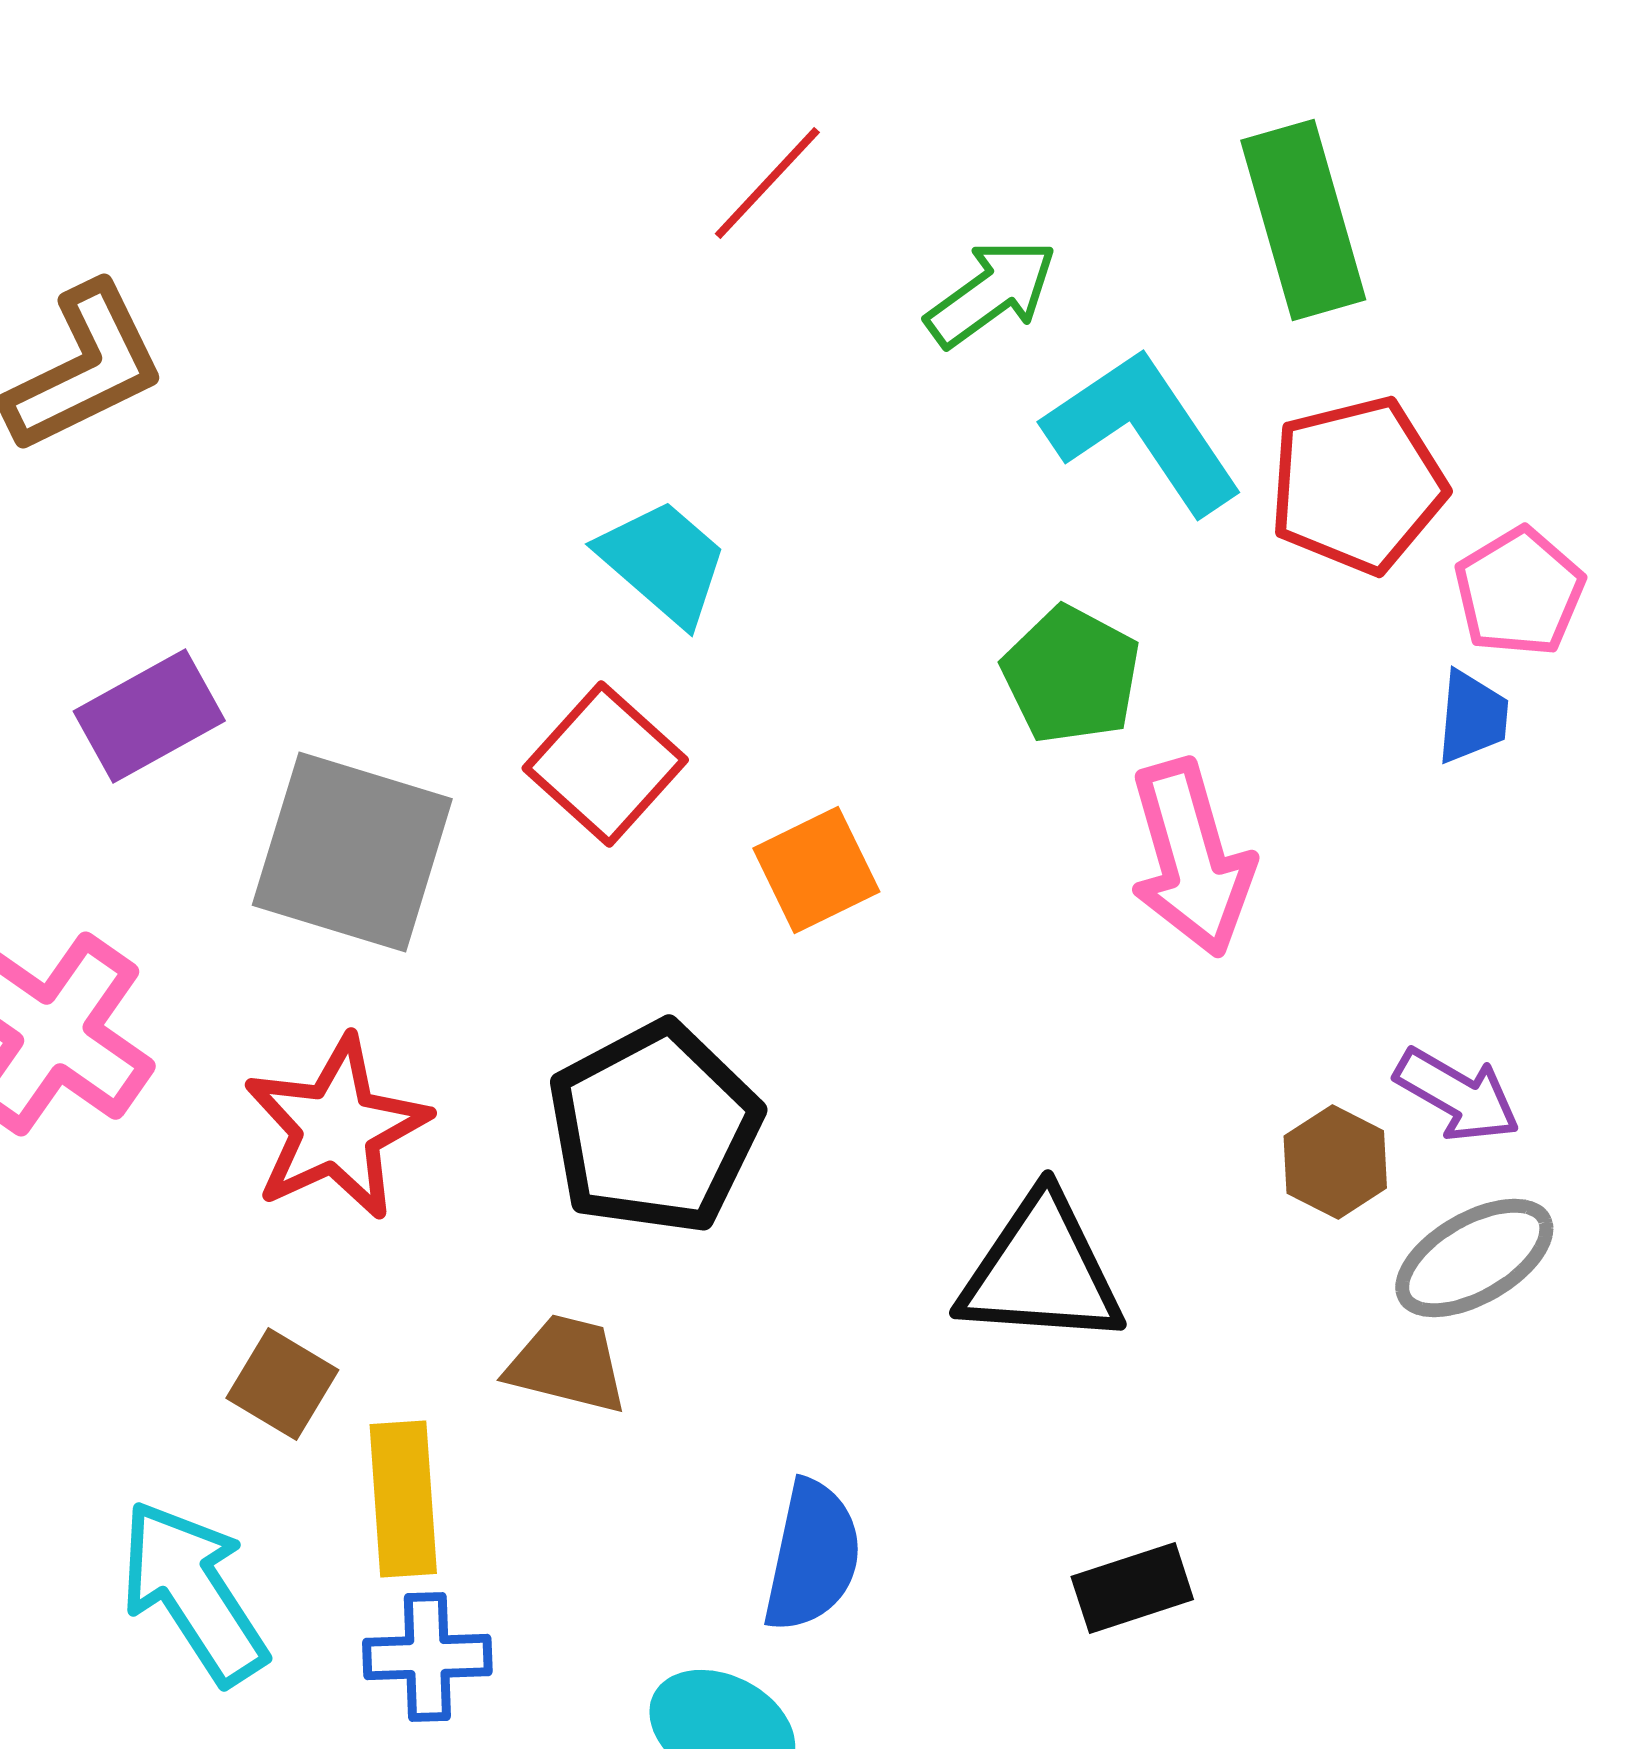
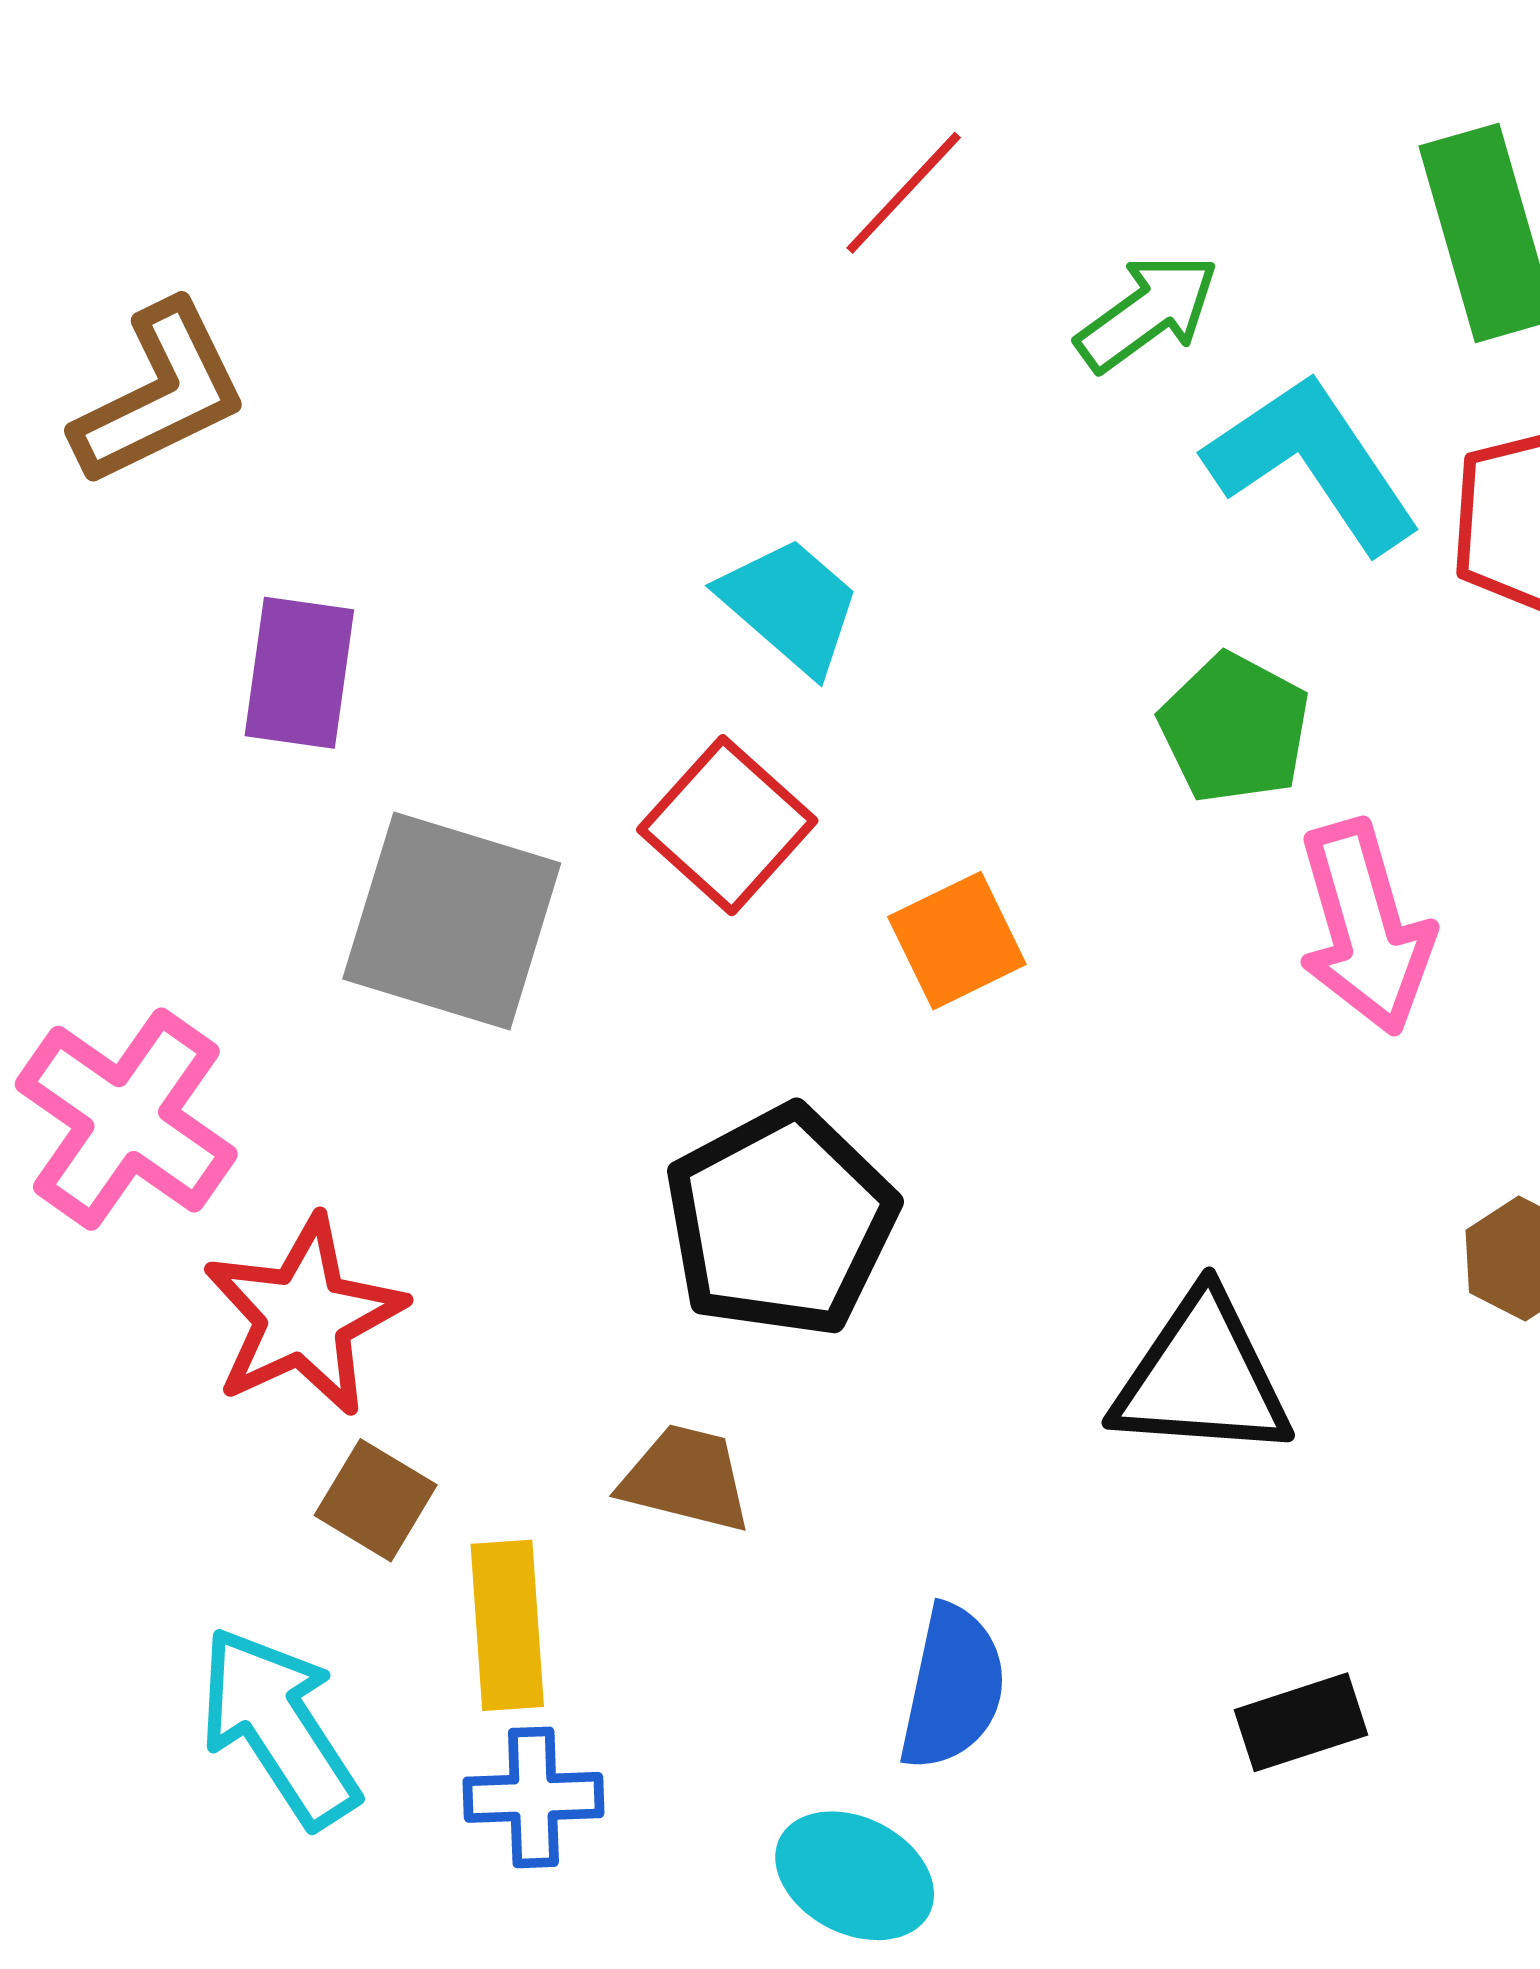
purple rectangle: (149, 716) -> (299, 673), moved, turned -53
red star: (336, 1128) -> (304, 1316), moved

